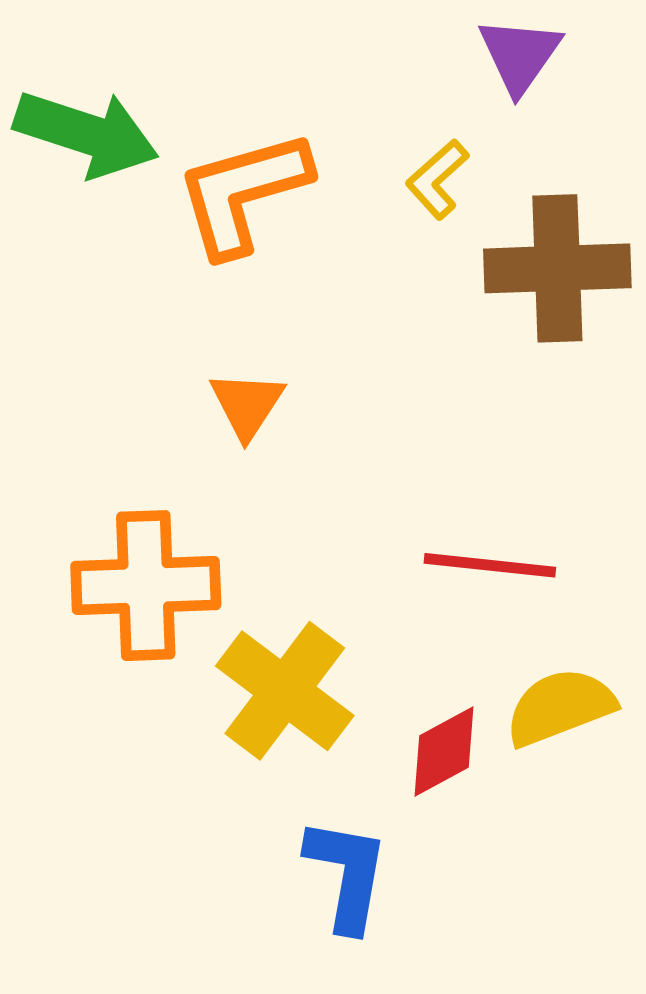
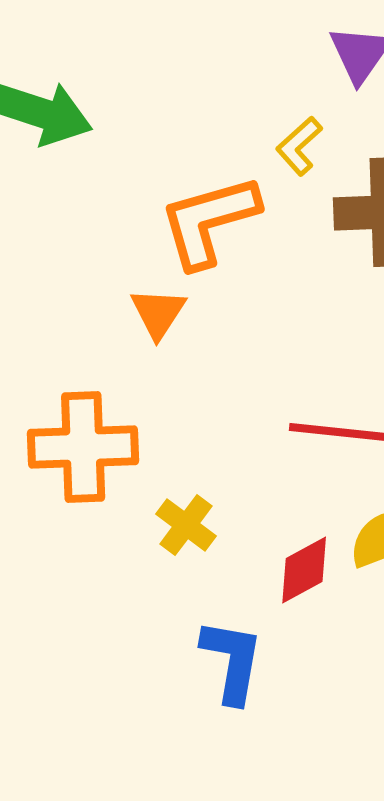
orange L-shape: (243, 193) -> (209, 221), moved
yellow cross: (285, 691) -> (186, 525), size x0.6

